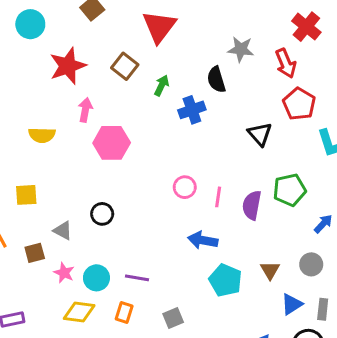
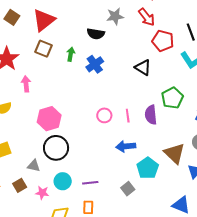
red triangle: (159, 27) -> (44, 20), moved, turned 30
black semicircle: (216, 80) -> (96, 34), moved, turned -48
pink hexagon: (112, 143) -> (49, 119), moved
black circle: (102, 214) -> (56, 148), size x1.6
brown triangle: (270, 270) -> (175, 153), size x1.6
cyan circle: (96, 278) -> (63, 181), moved
cyan pentagon: (225, 280) -> (148, 168), turned 30
gray square: (173, 318) -> (128, 189), moved

